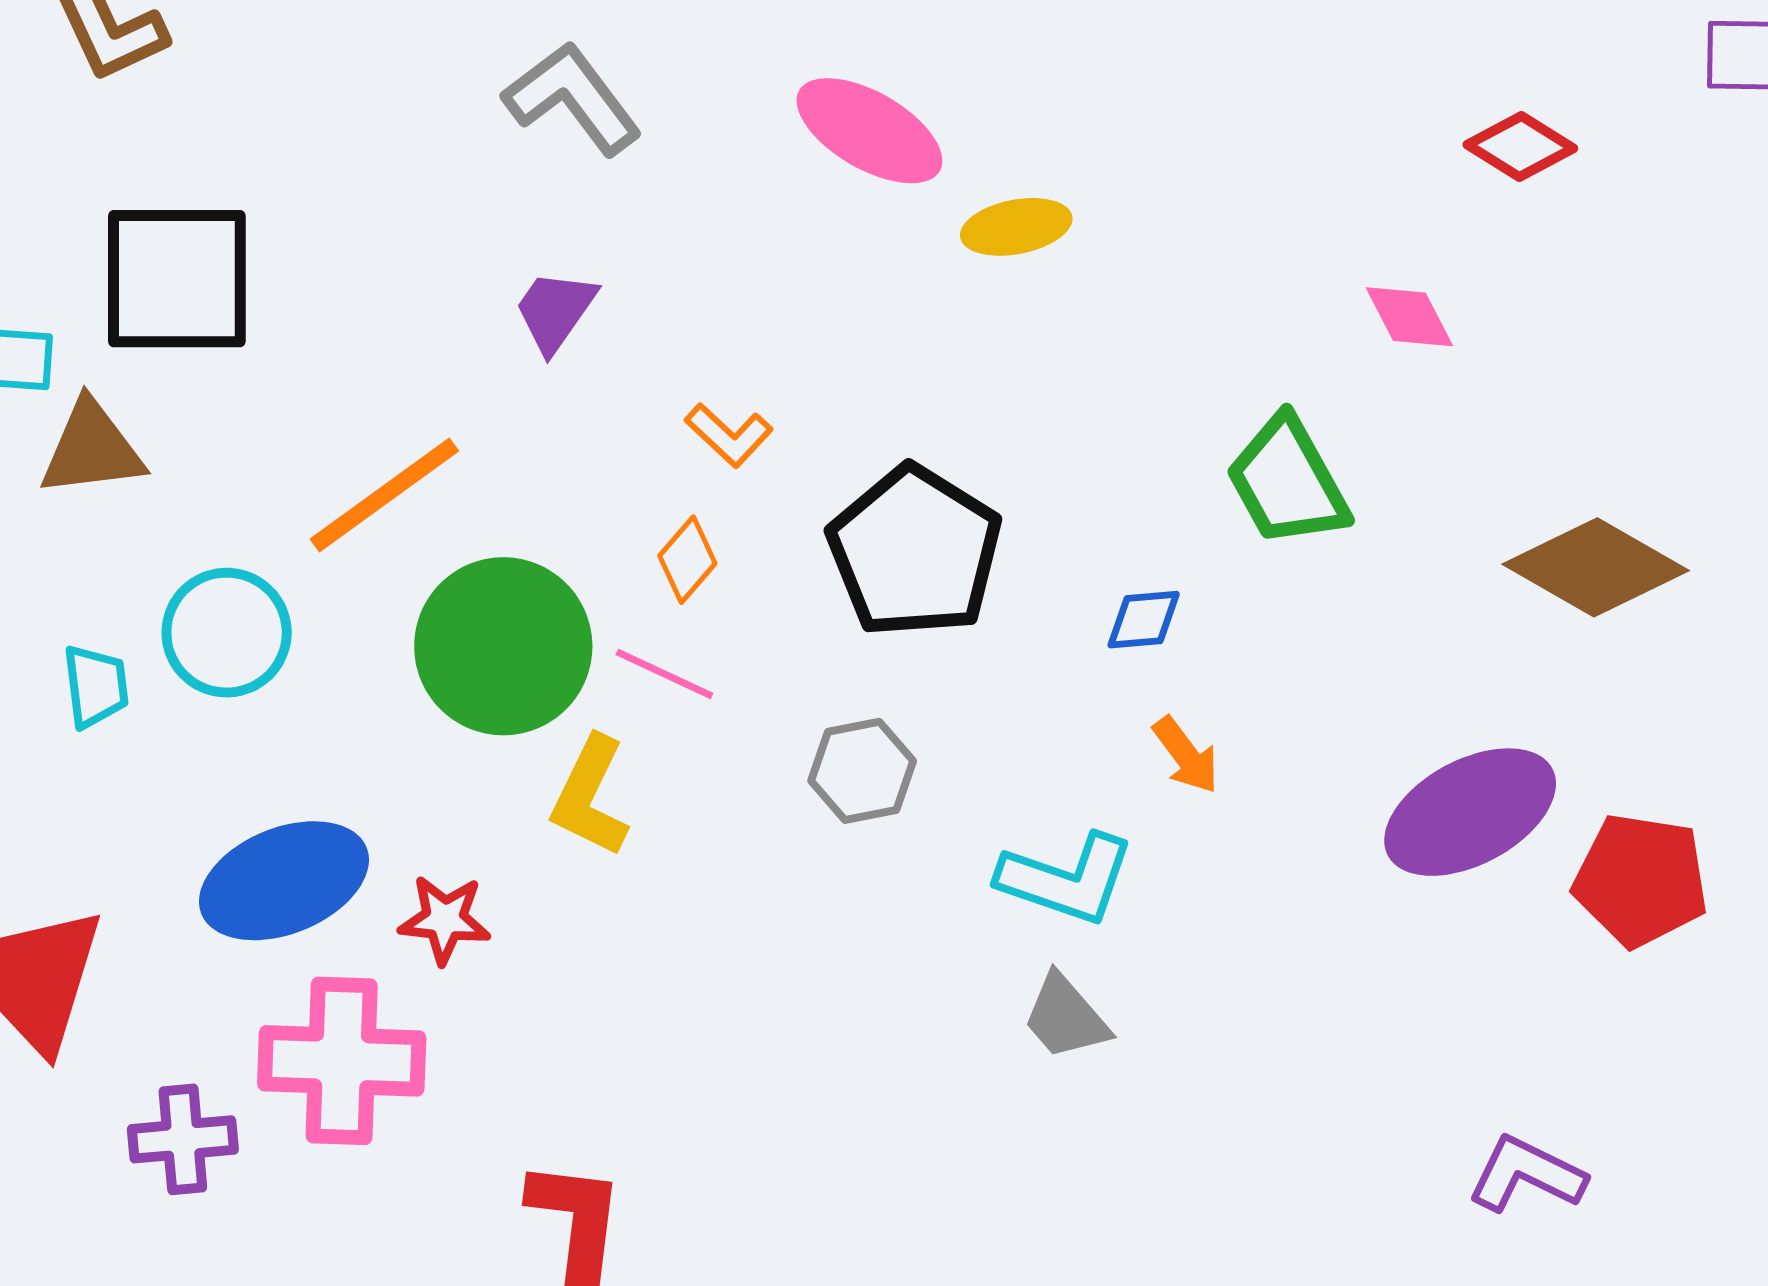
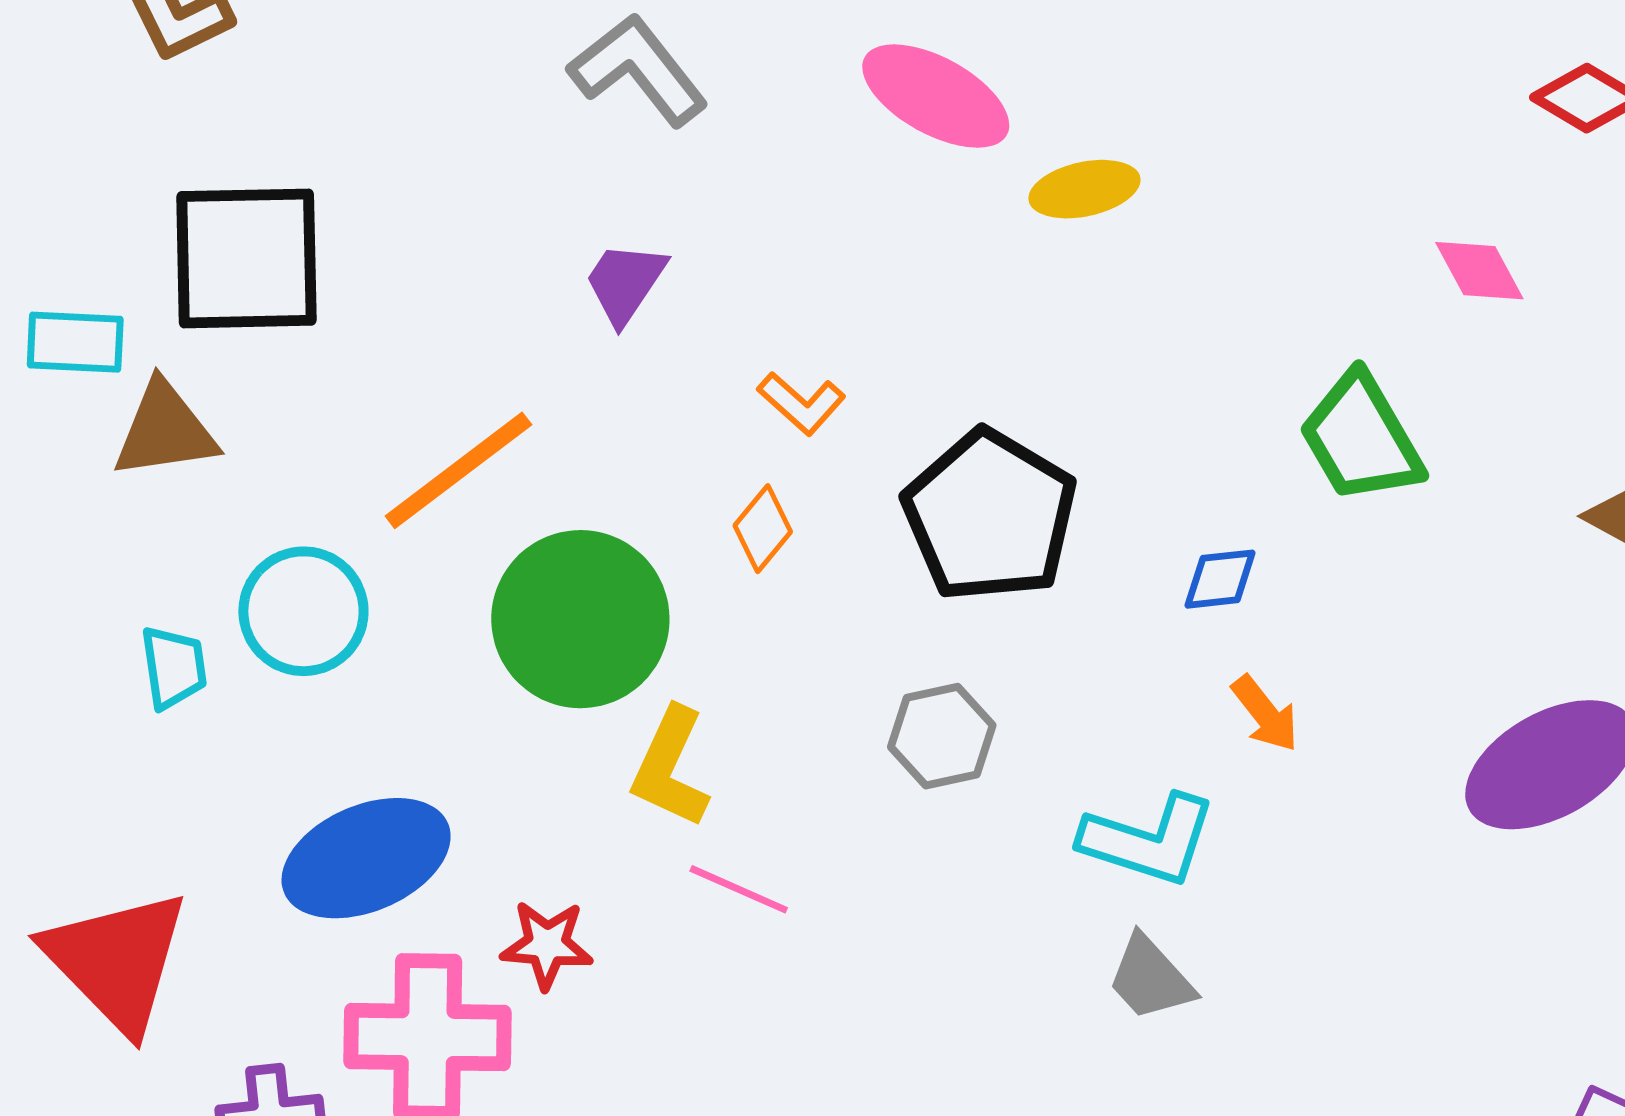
pink line: (664, 674) -> (739, 889), moved
red star: (445, 919) -> (547, 945), moved

